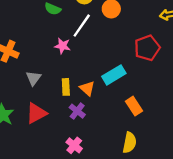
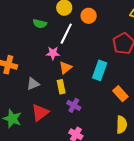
cyan rectangle: (114, 75) -> (100, 70), turned -30
gray triangle: (33, 78) -> (33, 84), turned 40
orange triangle: (87, 88) -> (65, 68), moved, turned 48

